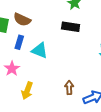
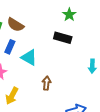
brown arrow: (69, 88) -> (47, 83), moved

